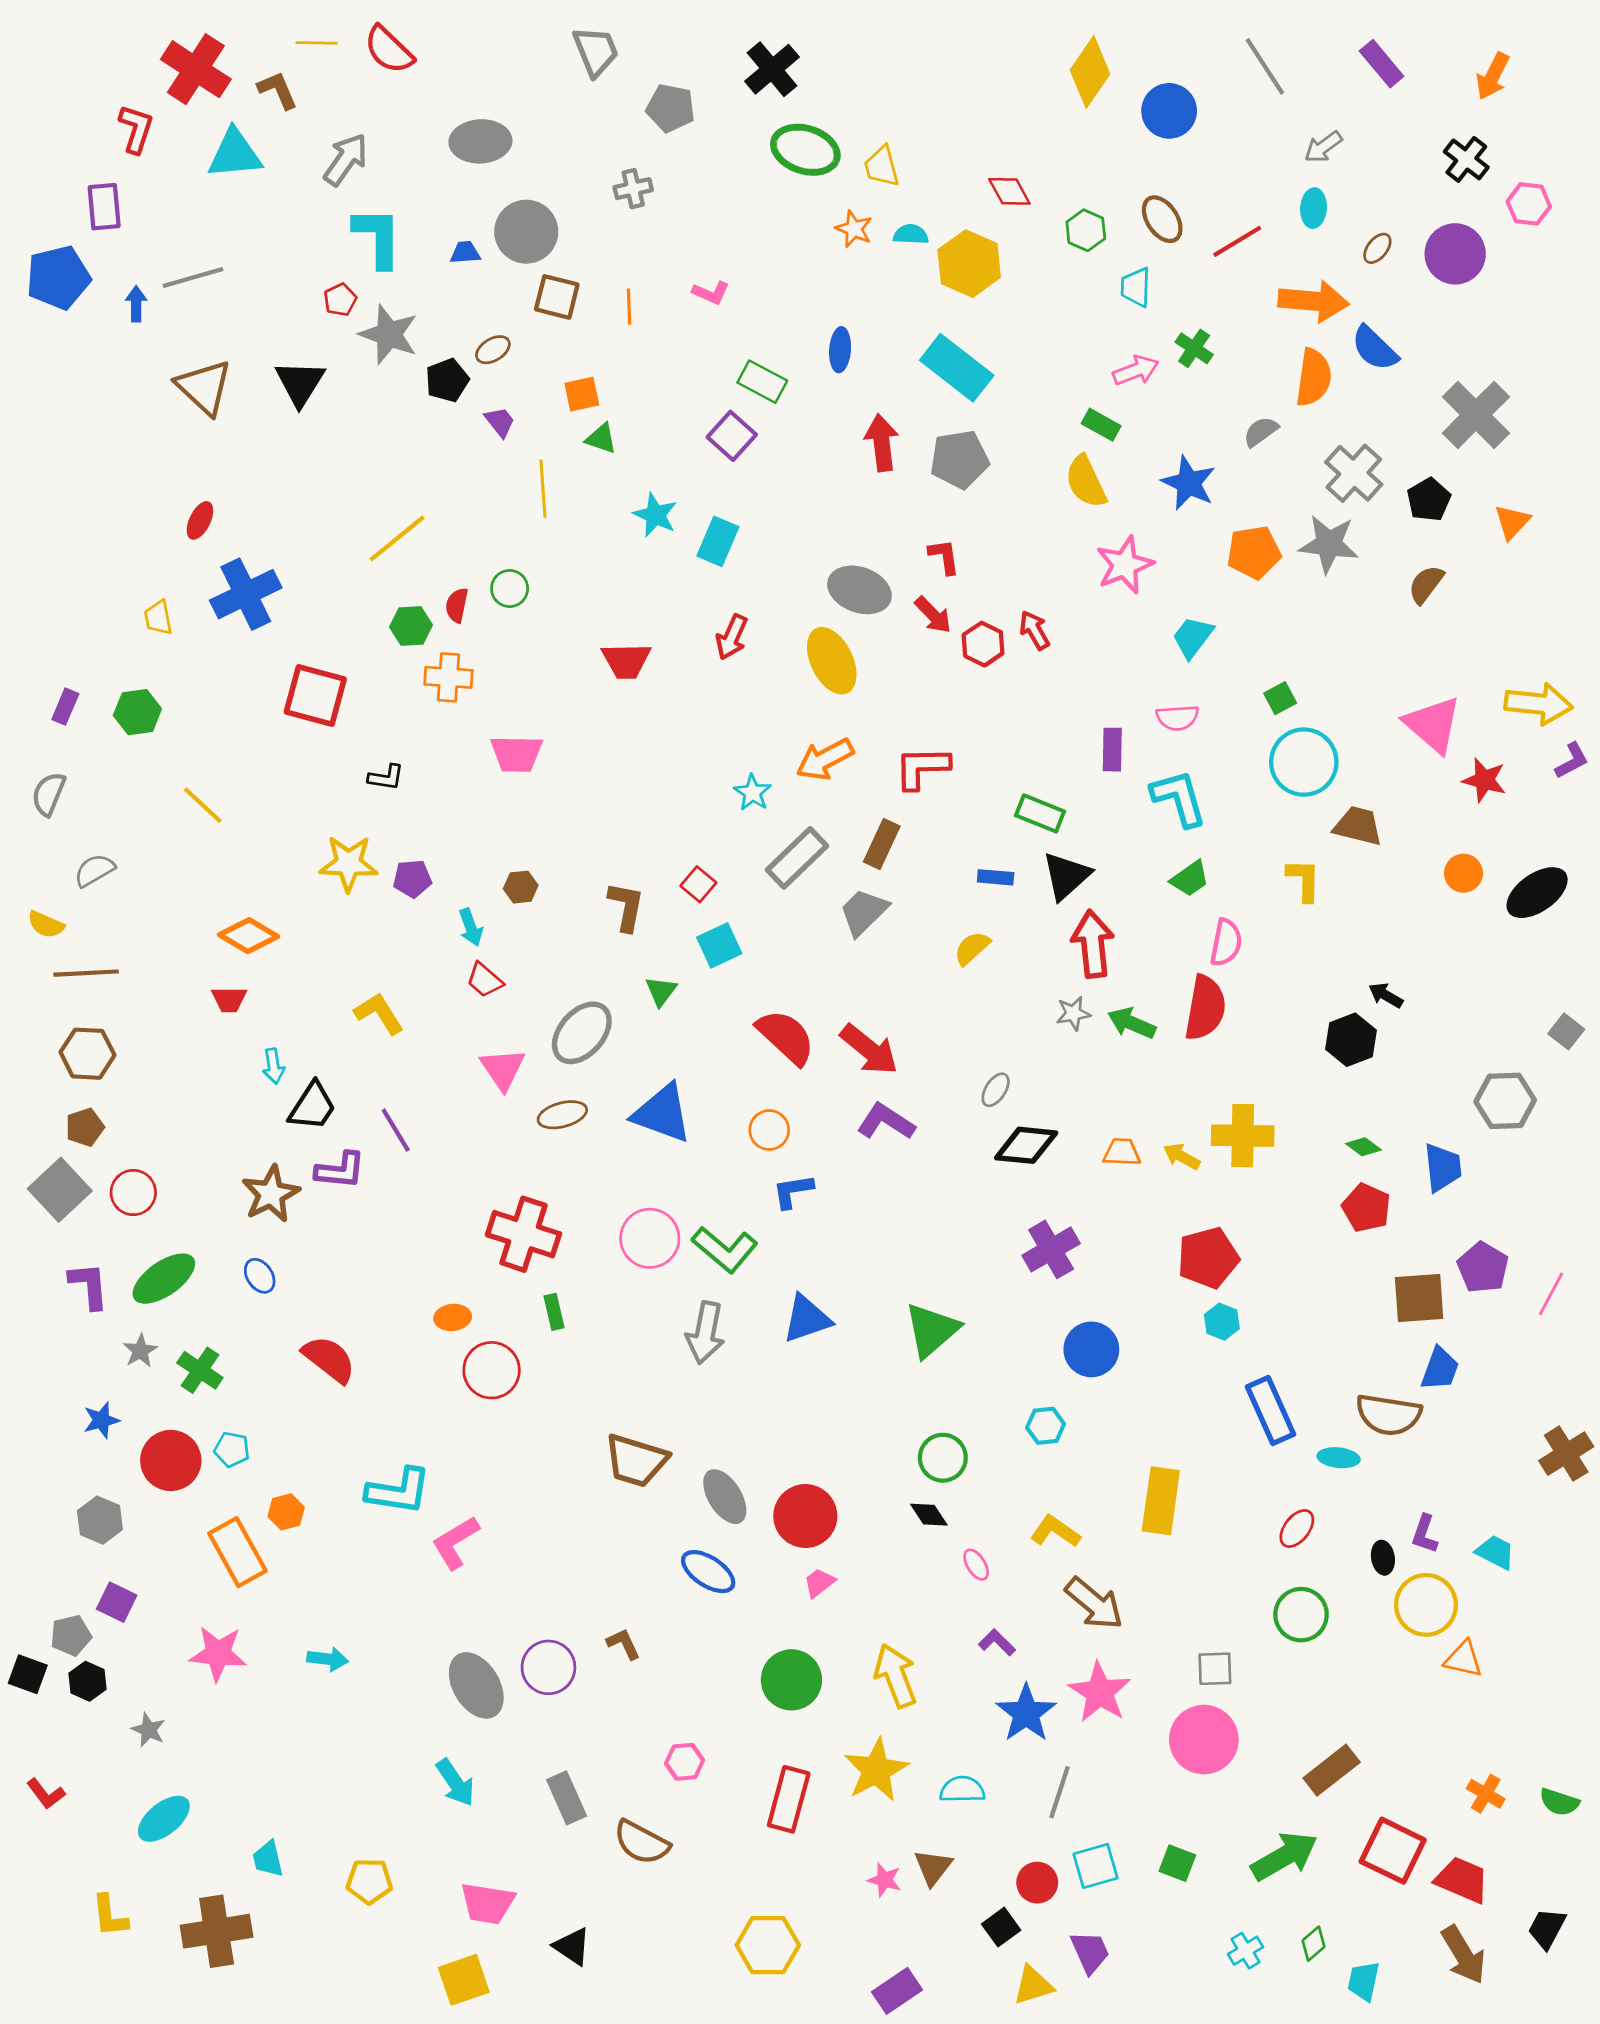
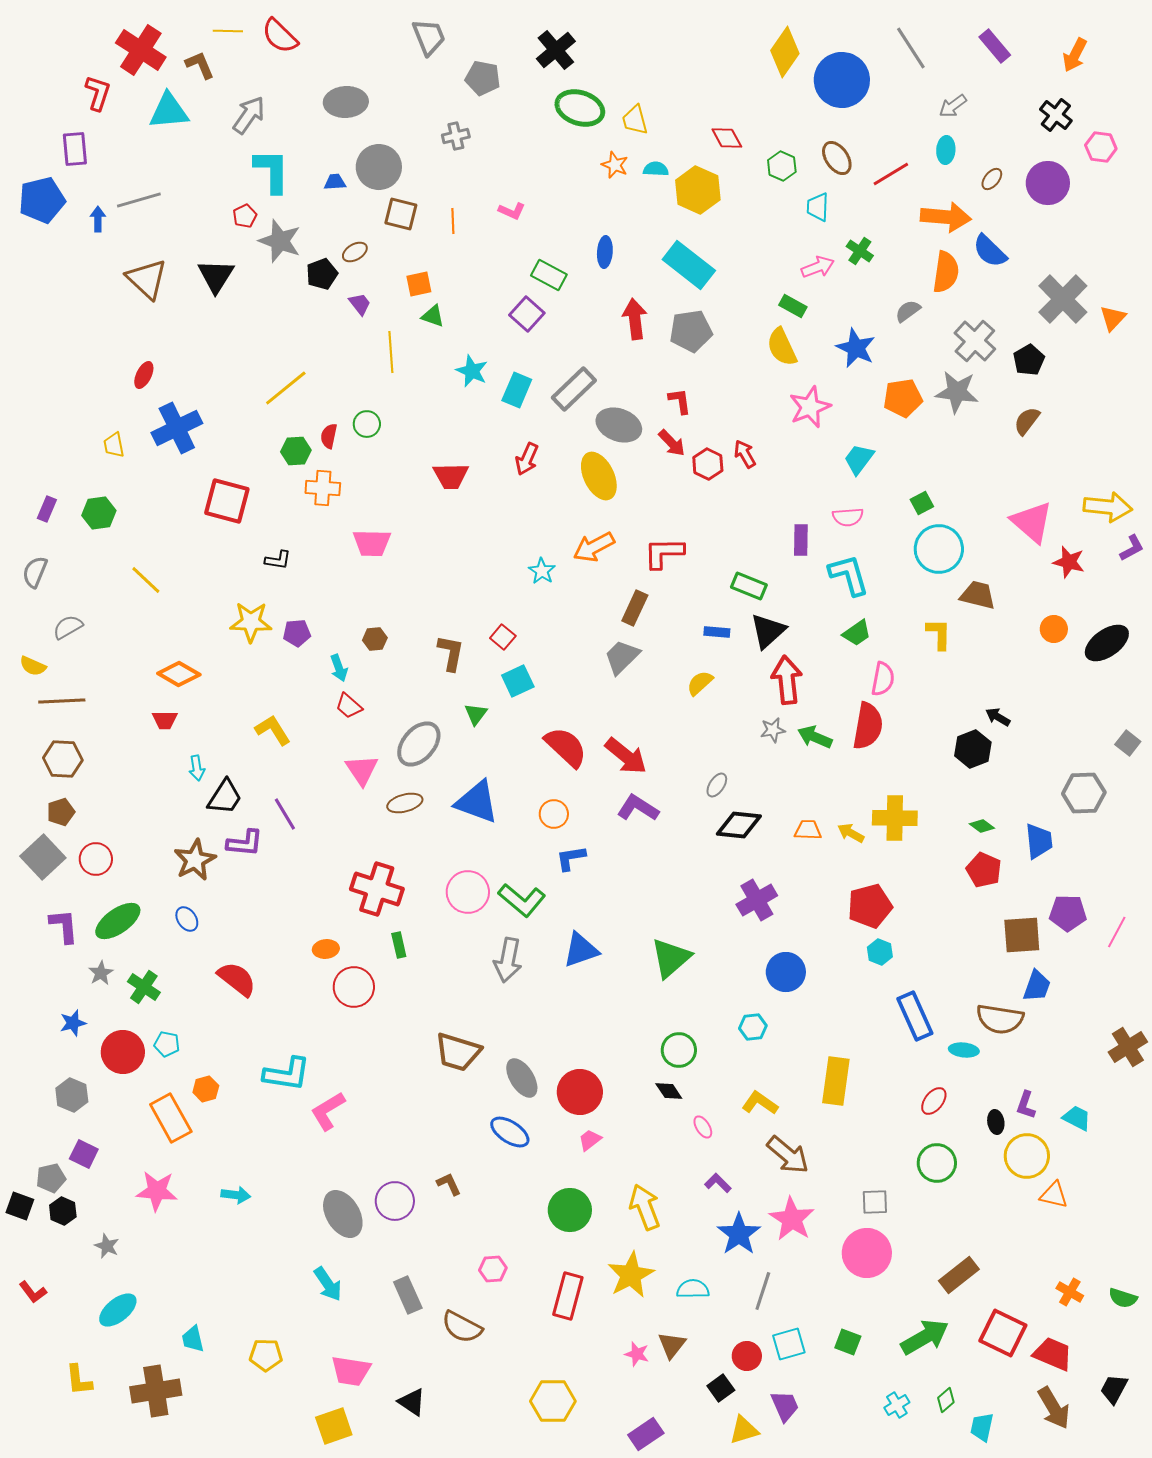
blue circle: (1169, 111) -> (842, 80), size x1.4
orange triangle: (1512, 522) -> (1113, 318), moved
gray rectangle: (797, 858) -> (574, 389), moved
purple pentagon: (1483, 1267) -> (1068, 913), turned -30

